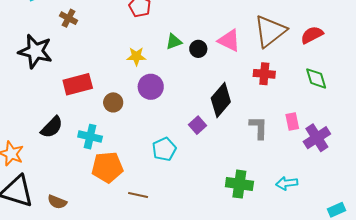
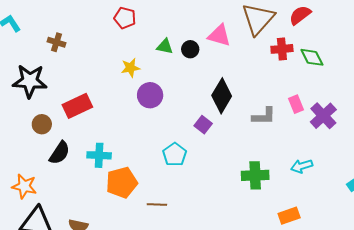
green triangle: (174, 42) -> (165, 47), turned 42
red cross: (264, 74) -> (282, 49), moved
brown circle: (113, 102) -> (42, 124), moved
gray L-shape: (259, 127) -> (264, 116), turned 100

